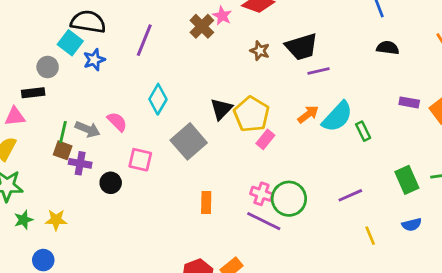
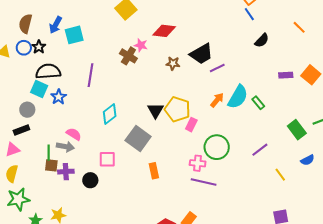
black semicircle: (388, 48) -> (262, 40), turned 140
cyan diamond: (158, 99) -> (110, 114), turned 35
pink semicircle: (117, 122) -> (74, 134), moved
green circle: (289, 199) -> (217, 147), moved
orange rectangle: (206, 202) -> (154, 171), moved

